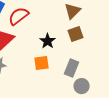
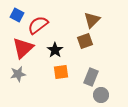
brown square: (76, 34) -> (85, 41), moved
black star: (48, 41) -> (55, 50), moved

